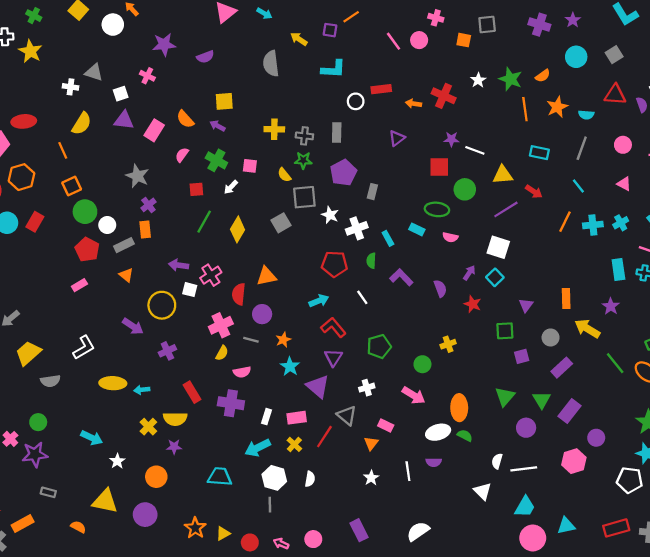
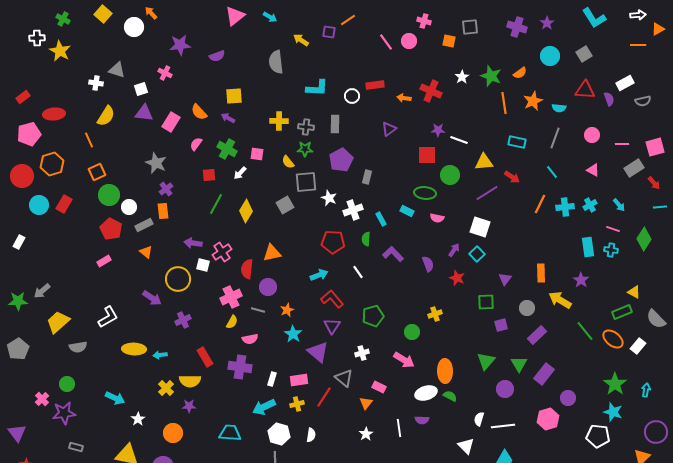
cyan L-shape: (333, 69) -> (317, 88), moved
yellow cross: (294, 444) -> (297, 404), turned 32

